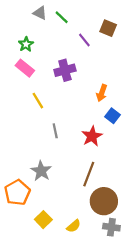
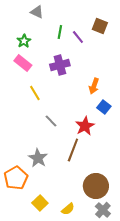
green line: (62, 17) -> (60, 32), moved, turned 56
gray line: (55, 131) -> (51, 121), turned -32
brown line: (89, 174) -> (73, 150), moved
gray cross: (111, 227) -> (103, 210), turned 35

